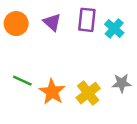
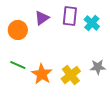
purple triangle: (52, 22) -> (42, 18), turned 42
orange circle: (16, 24) -> (18, 30), moved

